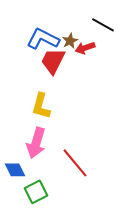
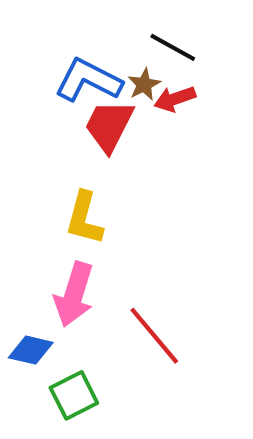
black line: (103, 25) -> (173, 47), moved
blue diamond: (15, 170) -> (31, 350), turned -50

